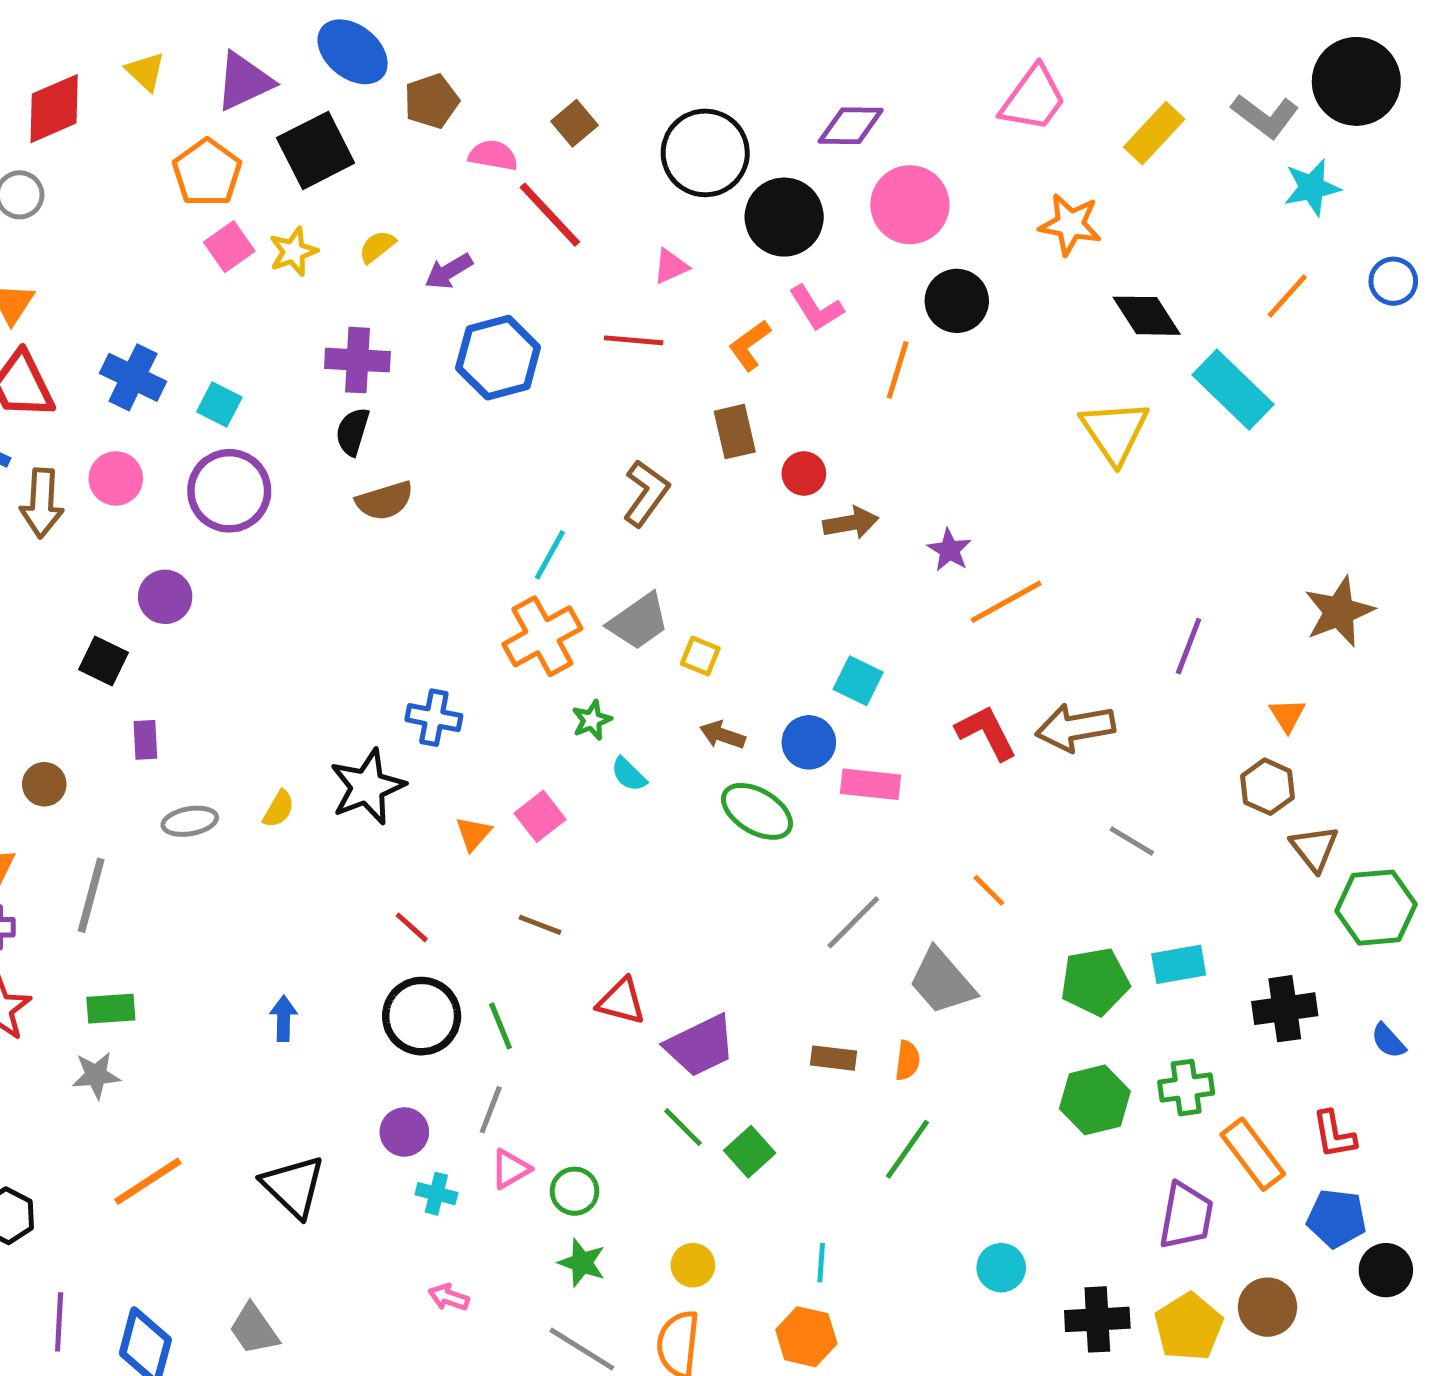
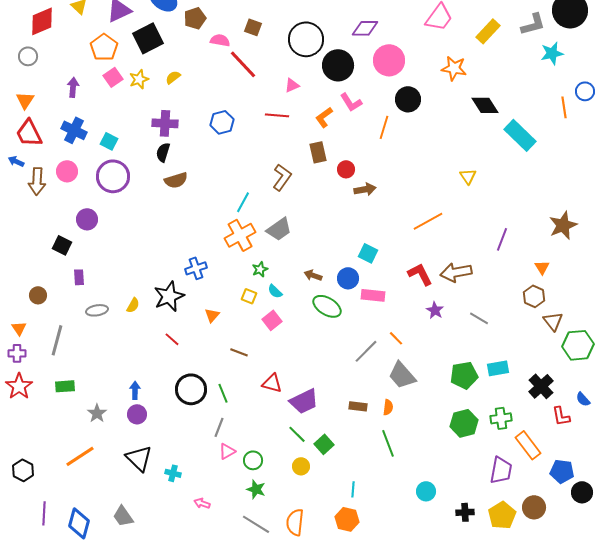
gray L-shape: (1265, 116) -> (533, 24), turned -52
brown square: (575, 123) -> (253, 27), turned -30
purple arrow: (449, 271) -> (73, 87), moved, turned 126
orange line: (1287, 296) -> (564, 107), moved, turned -50
blue hexagon: (498, 358) -> (222, 122), size x0.7
yellow triangle: (1115, 432) -> (468, 176), moved, size x0.6
purple star: (949, 550) -> (435, 310), moved
yellow square: (700, 656) -> (249, 296), moved
blue cross: (434, 718) -> (196, 268), turned -30
pink square: (540, 816) -> (272, 320), moved
orange line: (989, 890) -> (396, 338), moved
red line: (412, 927) -> (172, 339), moved
black cross: (1285, 1009) -> (541, 386), turned -35
gray star: (96, 1075) -> (97, 413), moved, turned -30
purple circle: (404, 1132) -> (137, 414), moved
red L-shape: (1334, 1134) -> (561, 416), moved
green line: (907, 1149) -> (388, 443), turned -56
cyan cross: (436, 1194) -> (173, 473), moved
yellow circle: (693, 1265) -> (301, 466), moved
black cross: (1097, 1319) -> (465, 512), size x0.7

